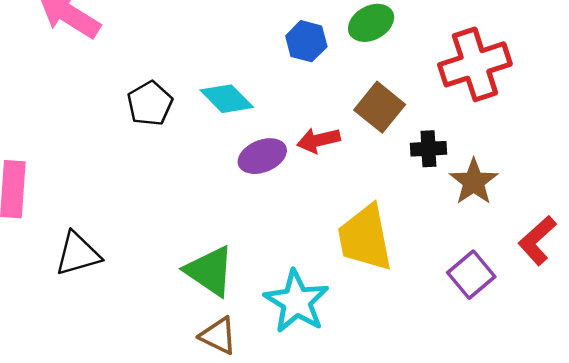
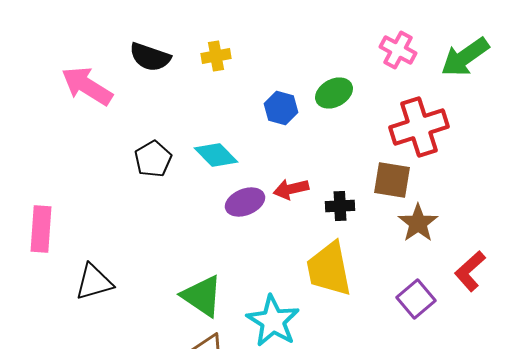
brown square: (380, 107) -> (392, 180), moved, turned -30
black cross: (428, 149) -> (340, 206), moved

